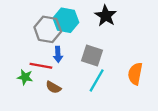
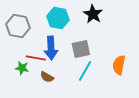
gray hexagon: (48, 29) -> (18, 26), moved
blue arrow: (58, 54) -> (51, 48), size x1.6
gray square: (92, 56) -> (81, 49), turned -30

